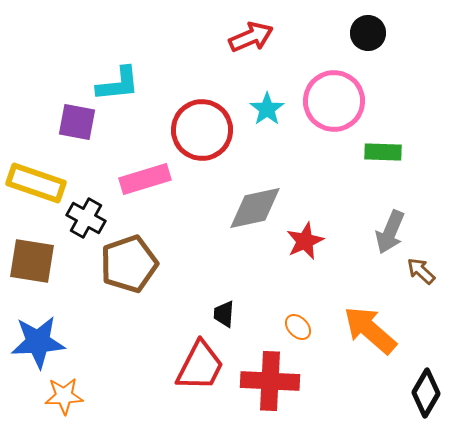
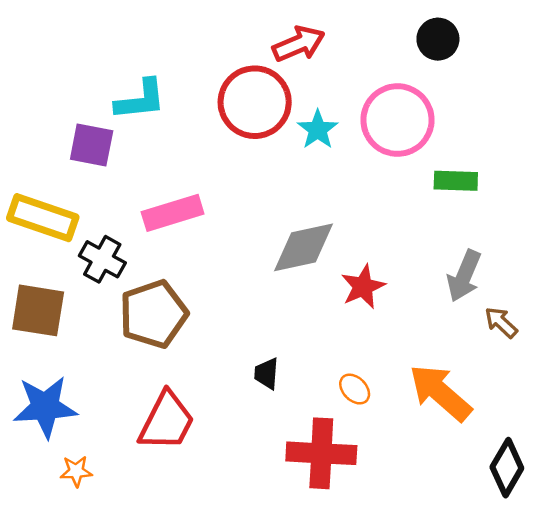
red circle: (202, 130) -> (255, 102), moved
red trapezoid: (200, 366) -> (167, 421), moved
orange star: (64, 396) -> (76, 471), size x0.7

